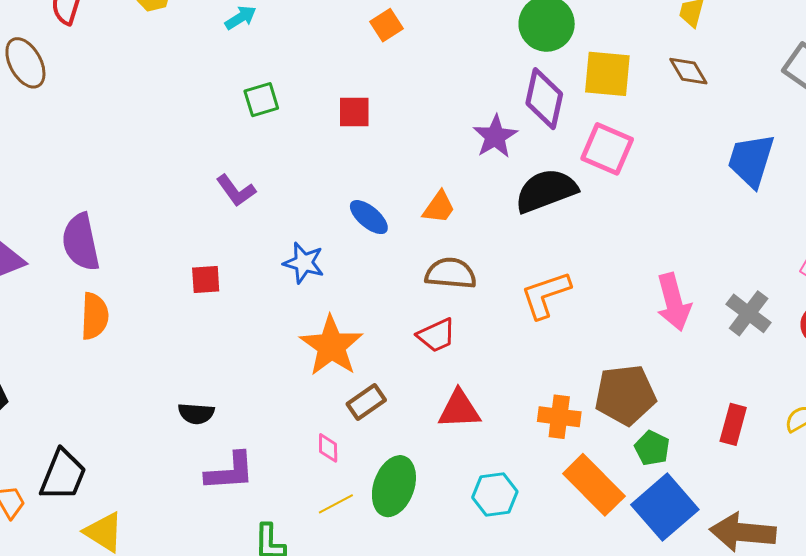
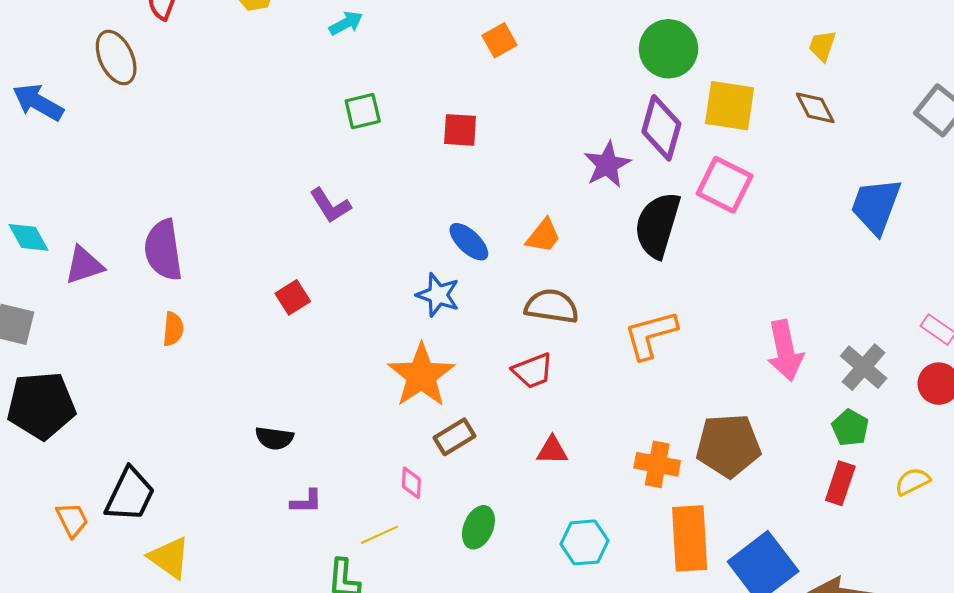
black semicircle: (546, 191) -> (657, 225), turned -56
blue star: (304, 263) -> (438, 295), moved
red square: (206, 279) -> (293, 297), turned -32
orange semicircle: (95, 316) -> (173, 329), size x0.7
red triangle: (459, 409) -> (552, 450), size x0.7
green pentagon: (652, 448) -> (850, 428), moved
purple L-shape: (230, 472) -> (306, 502), size x0.6
orange rectangle: (594, 485) -> (690, 538), turned 38
green ellipse: (394, 486) -> (478, 527), size x0.7
yellow line: (336, 504) -> (379, 535), moved

